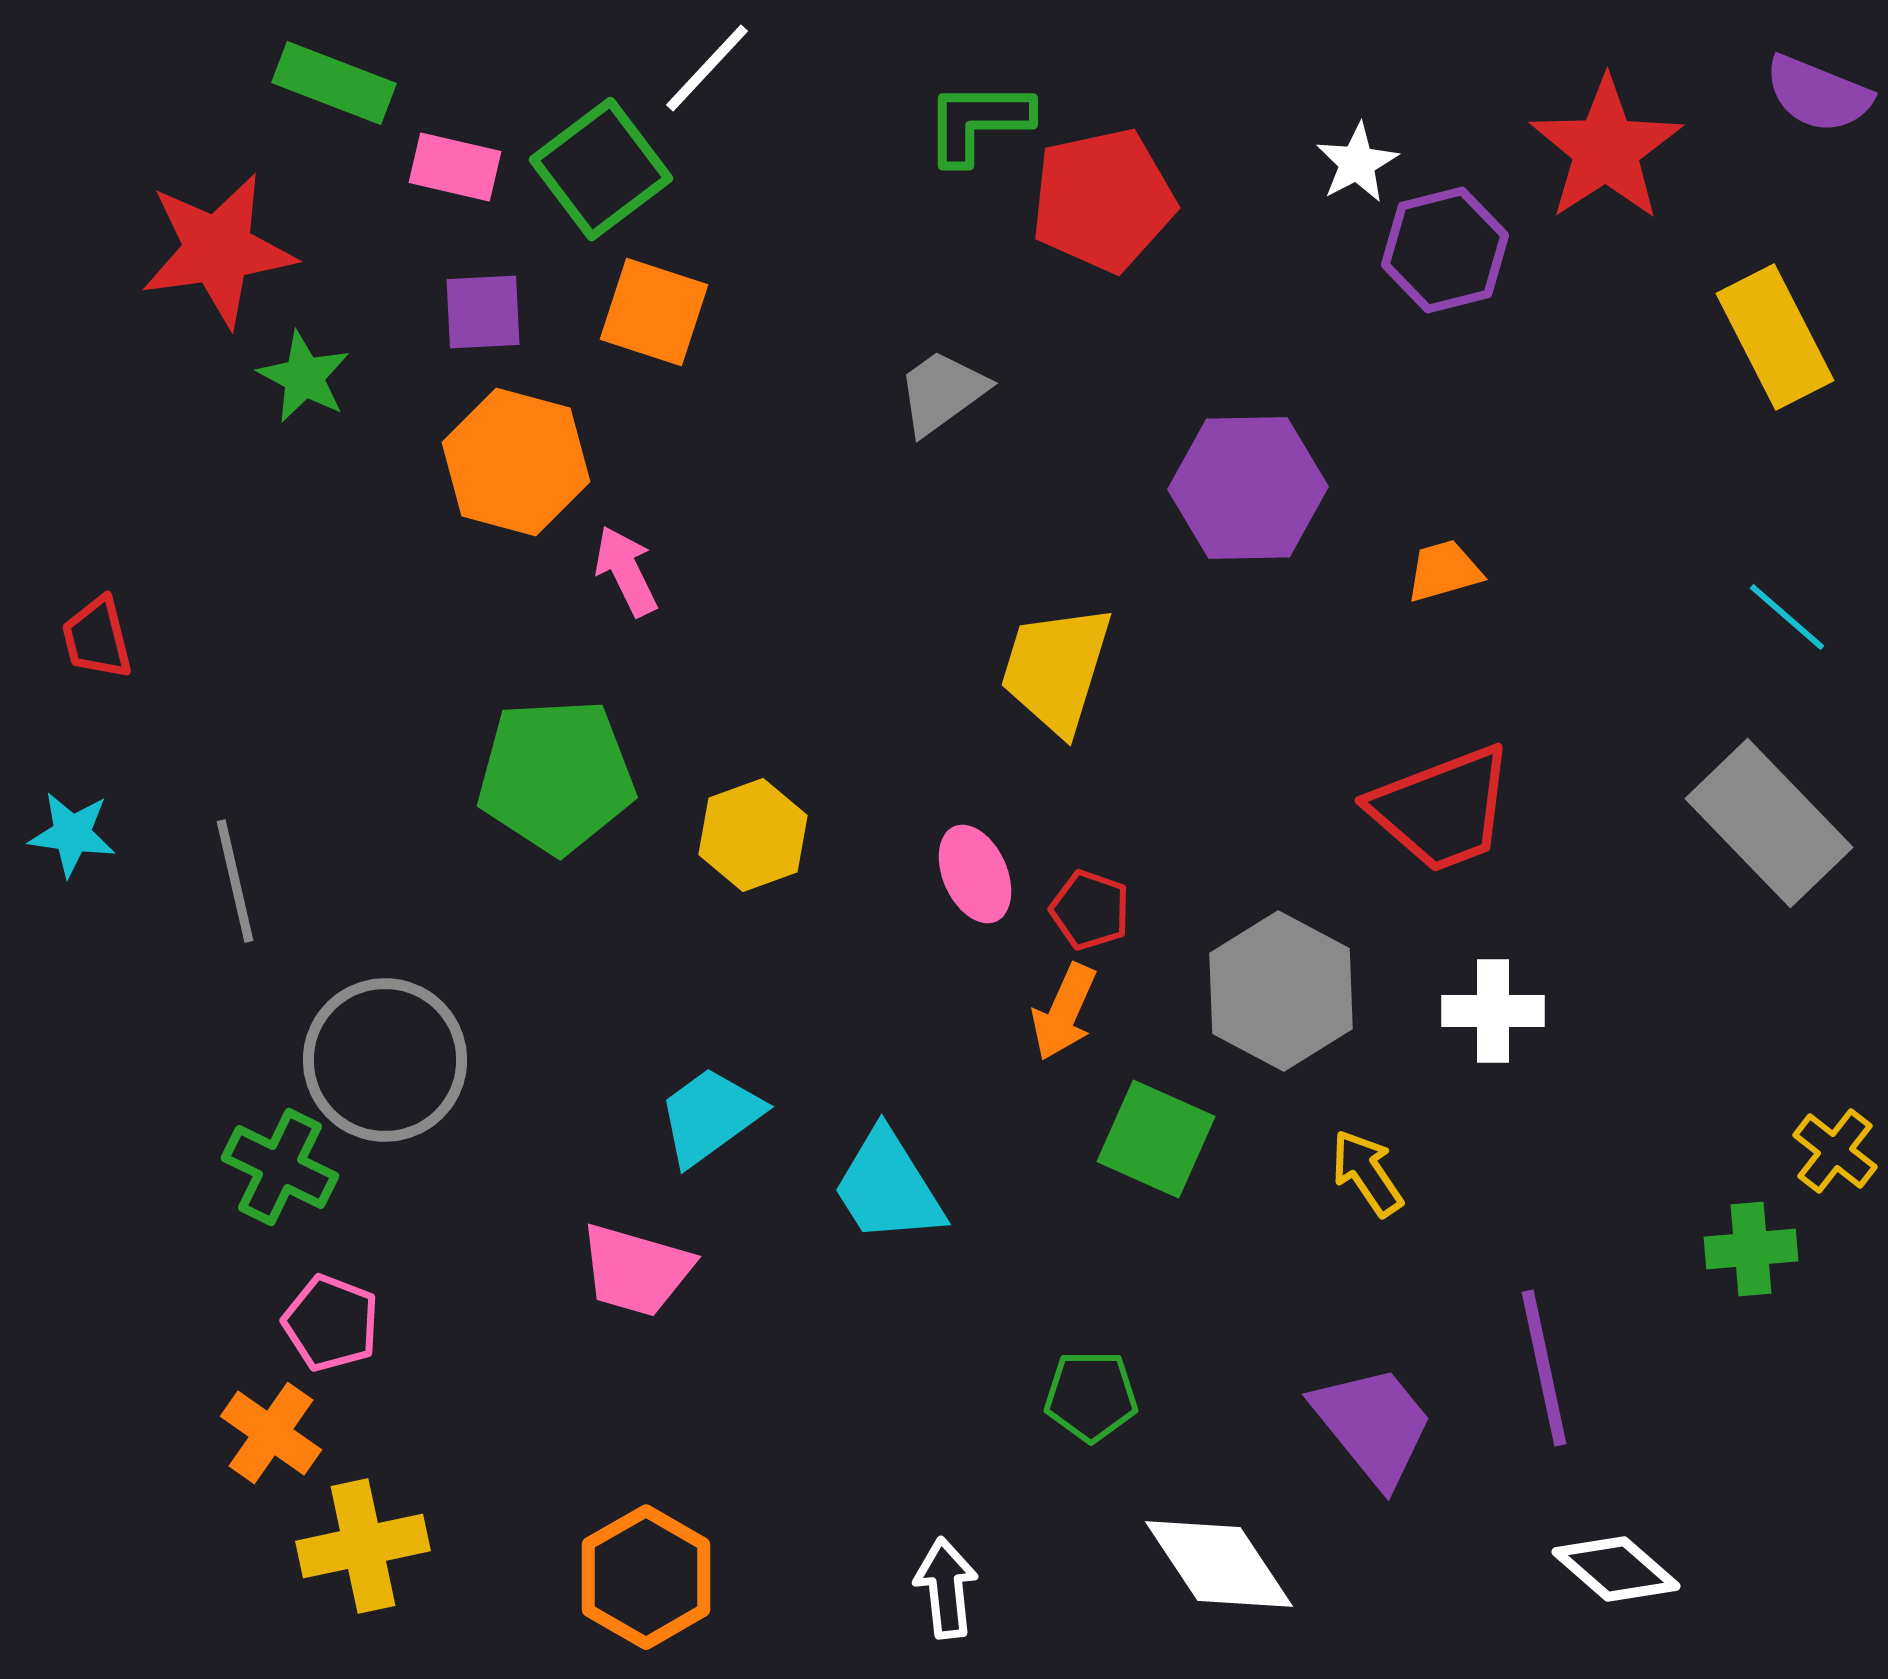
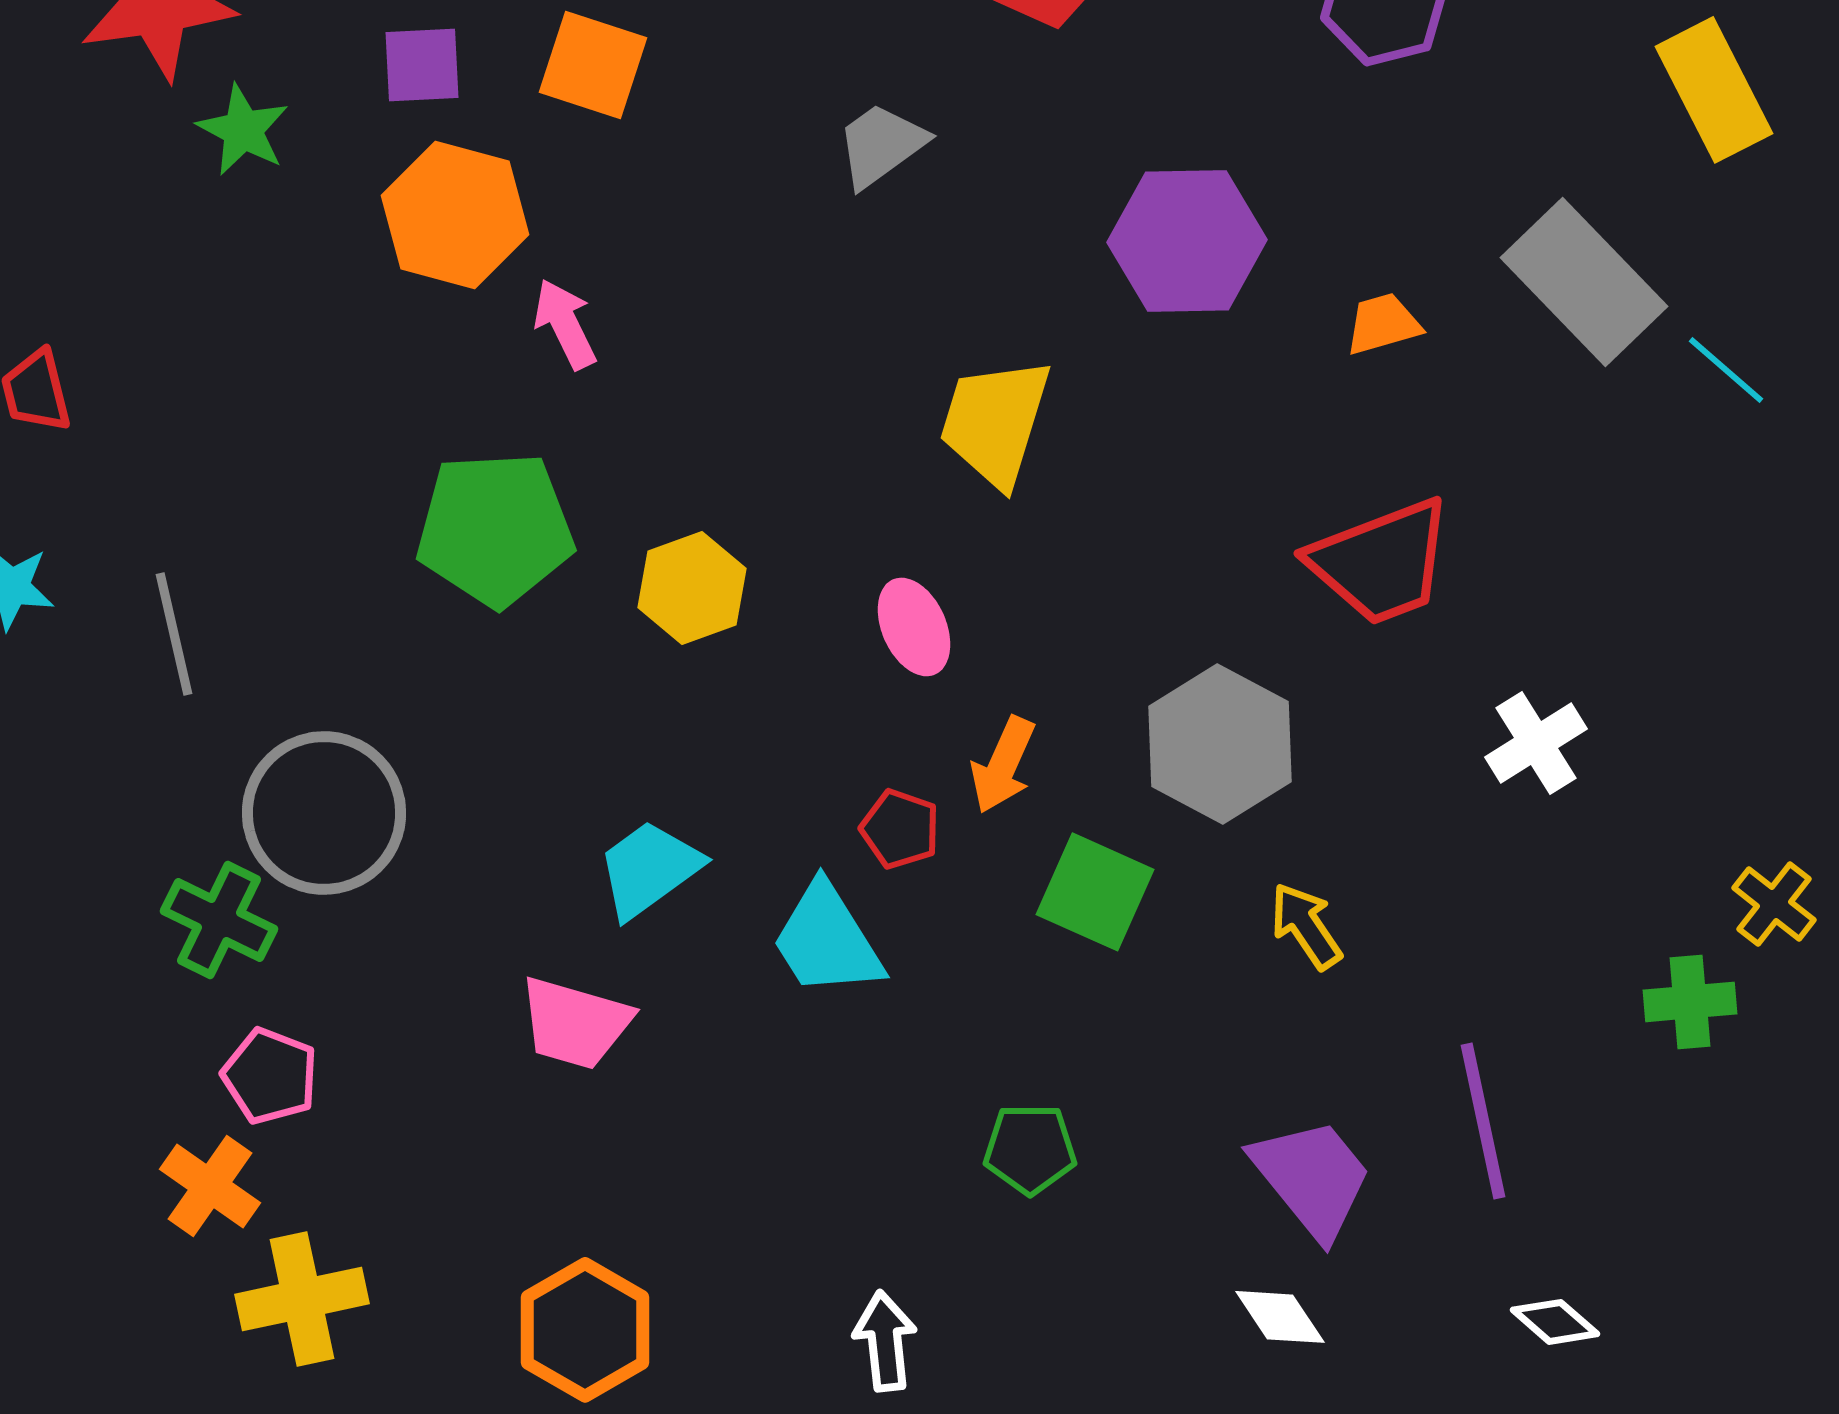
gray rectangle: (1769, 823) -> (1584, 282), moved
red pentagon: (1090, 910) -> (900, 829), moved
white cross: (1493, 1011) -> (1536, 743), moved, turned -32
white diamond: (1219, 1564) -> (1280, 1317), moved, size x0.6
white diamond: (1616, 1569) -> (1555, 1322), size x0.7

